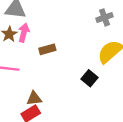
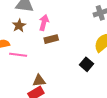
pink arrow: (24, 33) -> (44, 23), moved

